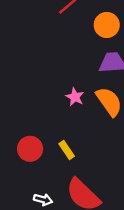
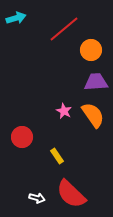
red circle: (30, 149) -> (22, 137), moved

